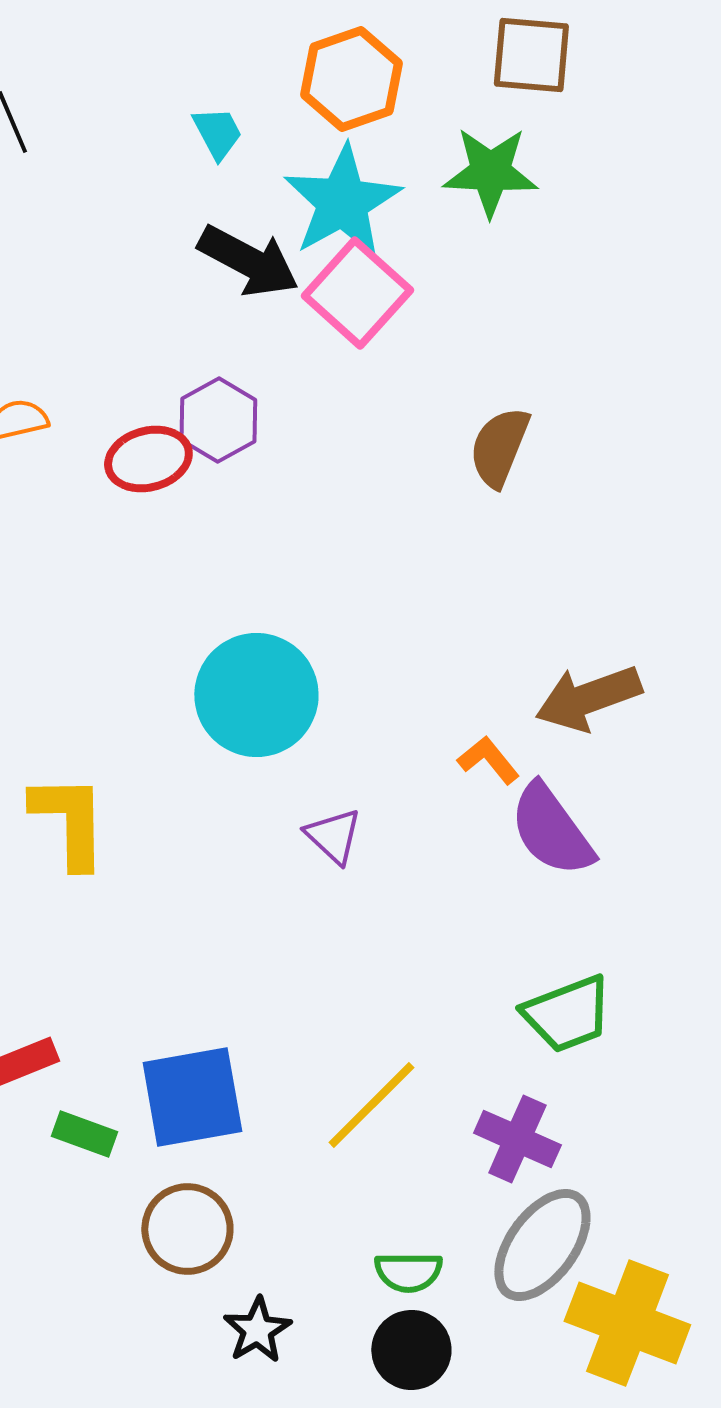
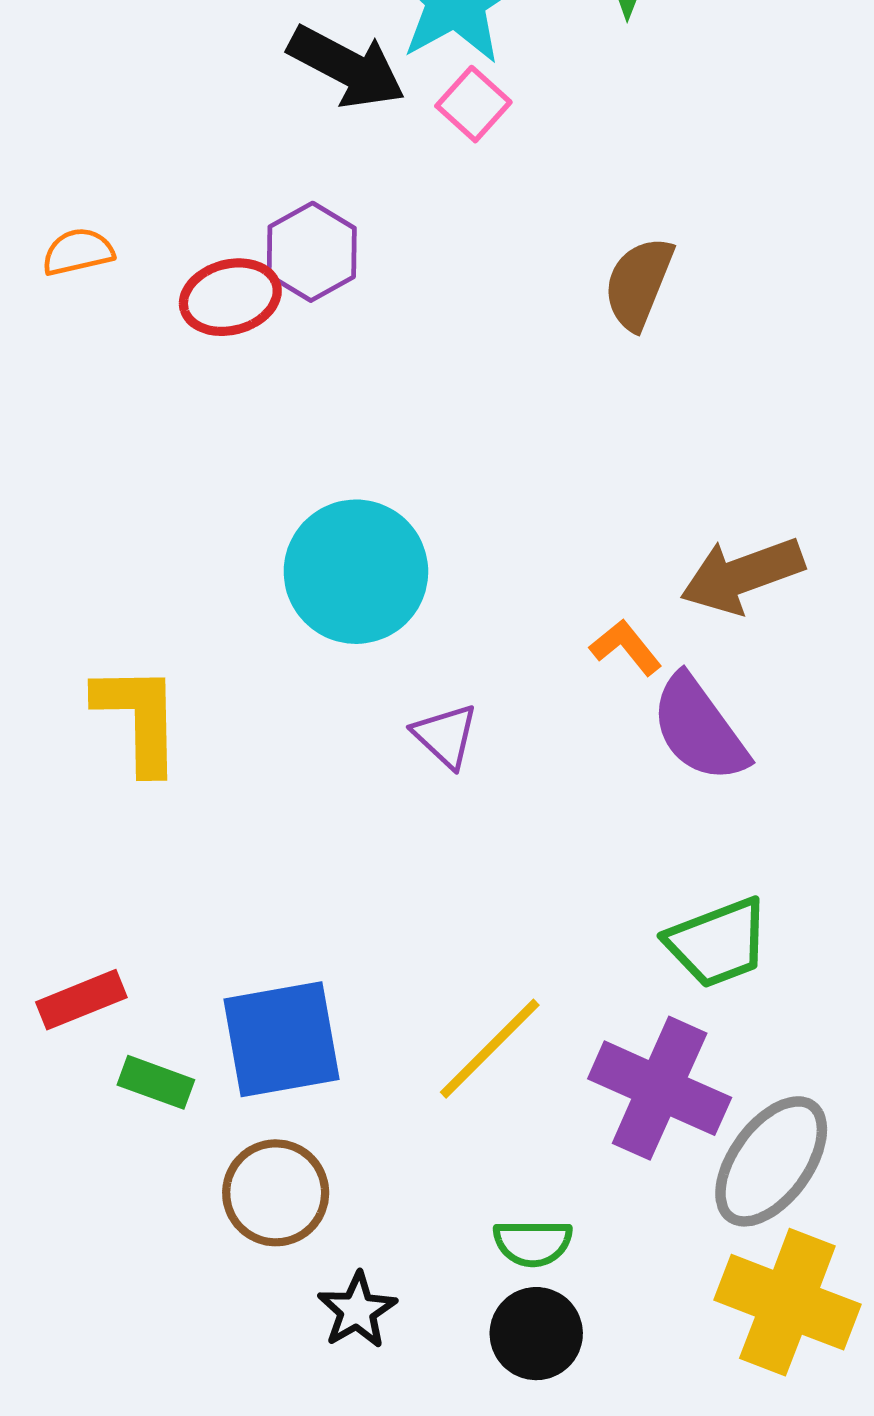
pink square: (357, 293) -> (473, 104), size x0.6
purple cross: (517, 1139) -> (660, 1088), size x1.4
gray ellipse: (542, 1245) -> (771, 1161), moved

